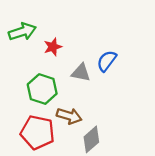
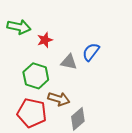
green arrow: (22, 32) -> (19, 27), turned 30

